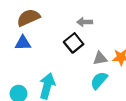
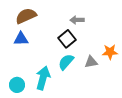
gray triangle: (100, 58) -> (91, 62), moved
cyan semicircle: (99, 80) -> (66, 62), moved

